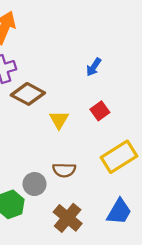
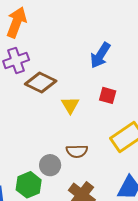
blue arrow: (94, 67) -> (100, 55), size x1.5
red square: (100, 111) -> (108, 95), turned -36

